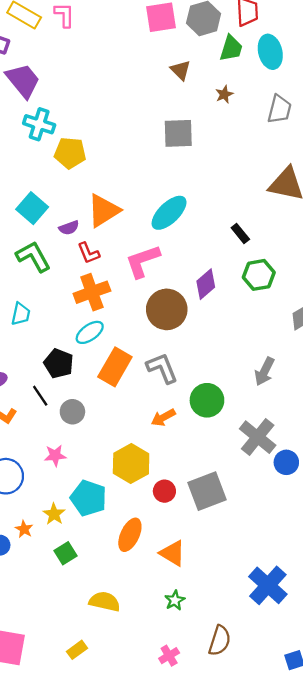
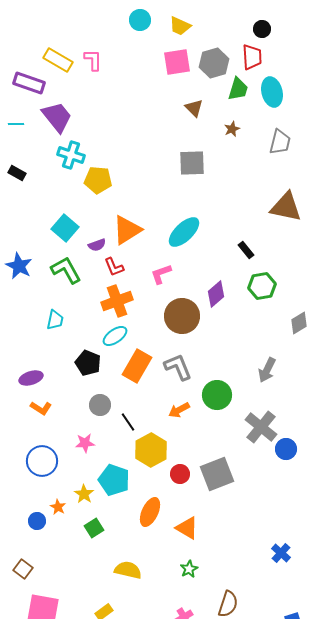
pink L-shape: (143, 261) -> (161, 274), size x0.7
black line: (40, 396) -> (128, 422), moved
blue cross: (268, 585) -> (281, 553), moved, size x0.6

